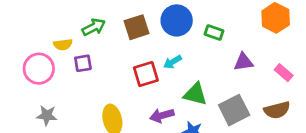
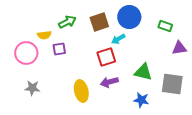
green rectangle: (214, 33) -> (165, 26), moved
cyan arrow: (173, 62) -> (118, 39), moved
gray square: (234, 110) -> (172, 84), turned 35
purple arrow: (162, 115) -> (109, 82), moved

